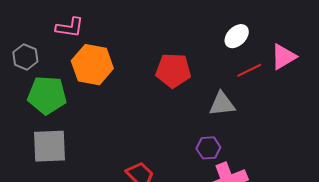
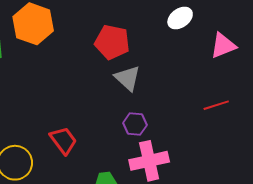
red line: (249, 70) -> (216, 105), moved
gray triangle: (222, 104) -> (127, 78), moved, turned 40

